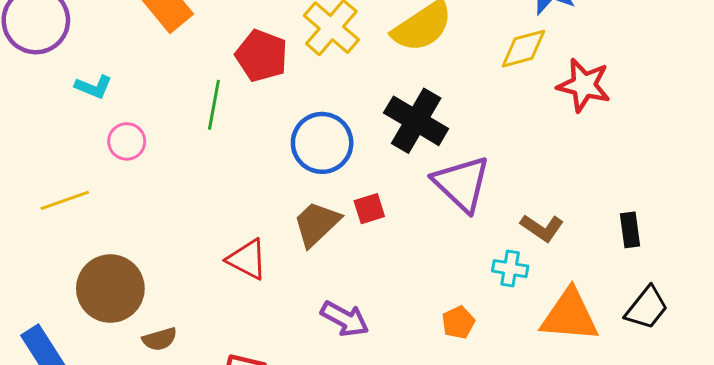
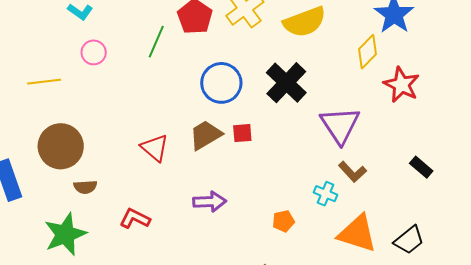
yellow diamond: (523, 49) -> (368, 52), turned -44
purple triangle: (462, 184) -> (340, 125), moved
black rectangle: (630, 230) -> (421, 167), moved, turned -55
purple arrow: (345, 319) -> (210, 202), turned -44

